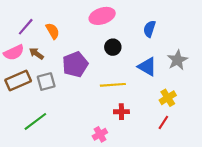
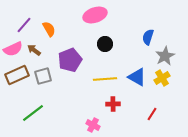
blue semicircle: (149, 29) -> (148, 37), moved
blue triangle: (147, 67) -> (137, 77), moved
yellow cross: (168, 98) -> (162, 78), moved
pink cross: (100, 134) -> (93, 125), turned -32

